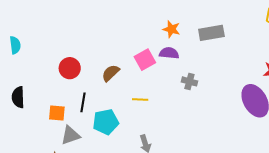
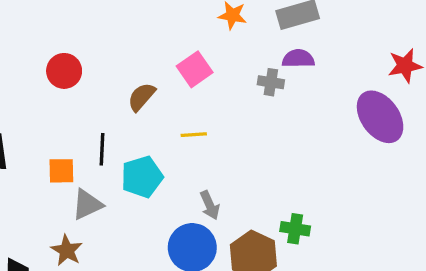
purple semicircle: (169, 53) -> (298, 59), moved
red circle: (70, 68) -> (64, 71), moved
gray cross: (189, 81) -> (271, 82), moved

